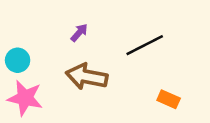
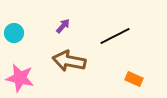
cyan circle: (18, 60) -> (14, 33), moved

